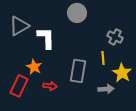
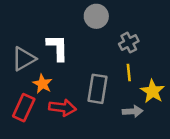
gray triangle: (19, 26) -> (24, 59), moved
gray cross: (115, 37) -> (129, 43), moved, turned 35
red arrow: (50, 86) -> (62, 108), size x1.5

